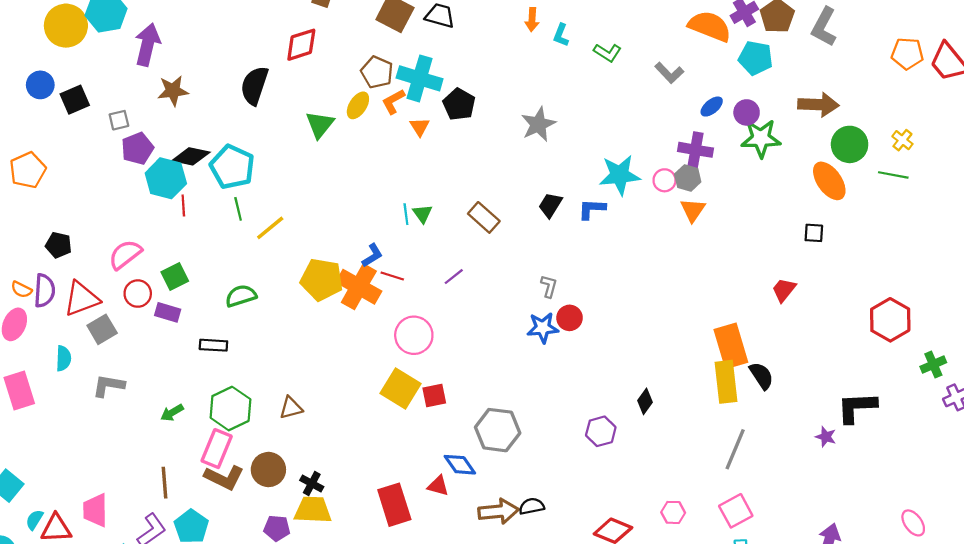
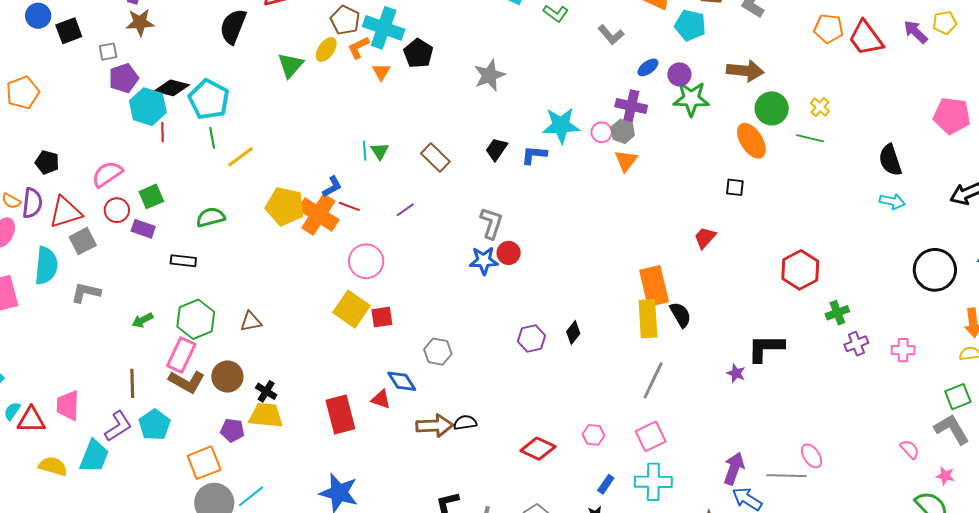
brown star: (173, 91) -> (140, 23), moved
gray L-shape: (549, 286) -> (491, 223), size x1.5
cyan semicircle: (63, 358) -> (46, 266), size x1.6
gray hexagon: (498, 430) -> (438, 352), size x0.7
purple hexagon: (601, 431) -> (531, 338), moved

